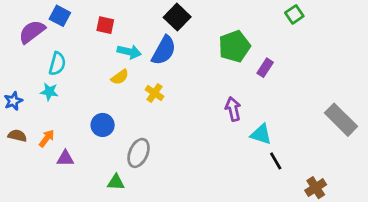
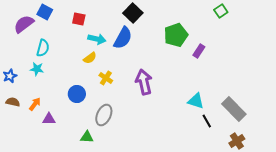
yellow cross: (154, 93) -> (106, 78), moved
purple arrow: (233, 109) -> (144, 82), moved, size x1.4
gray rectangle: (341, 120) -> (234, 109), moved

